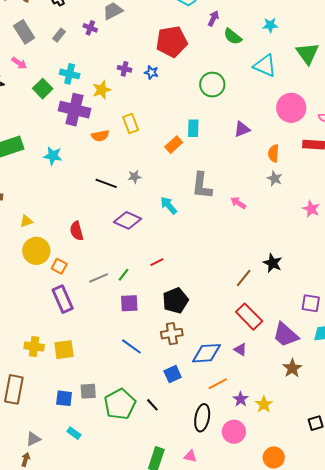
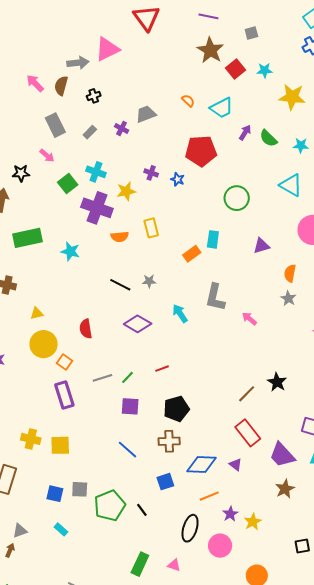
green semicircle: (233, 36) -> (268, 138), moved

